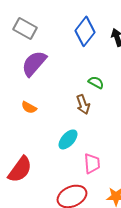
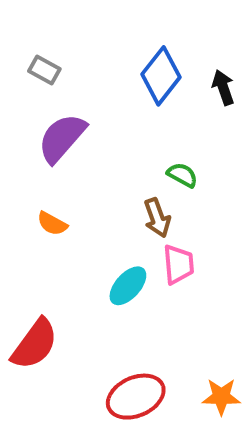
gray rectangle: (25, 28) -> (44, 70), size x0.7
pink trapezoid: (92, 163) -> (179, 264), moved

